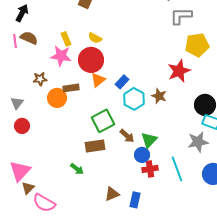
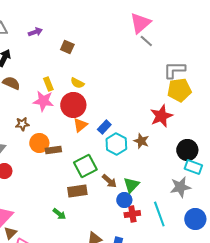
gray L-shape: (181, 16) -> (174, 70), moved
brown rectangle: (71, 88) -> (53, 150), moved

